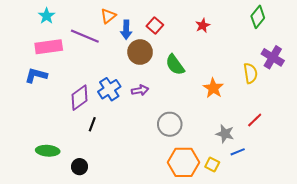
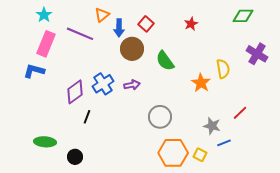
green diamond: (258, 17) -> (243, 16), turned 50
pink rectangle: (49, 47) -> (46, 44), turned -60
yellow semicircle: (250, 73) -> (223, 69), moved

